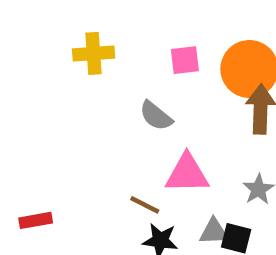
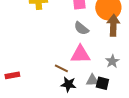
gray semicircle: (156, 116) -> (81, 28), moved

